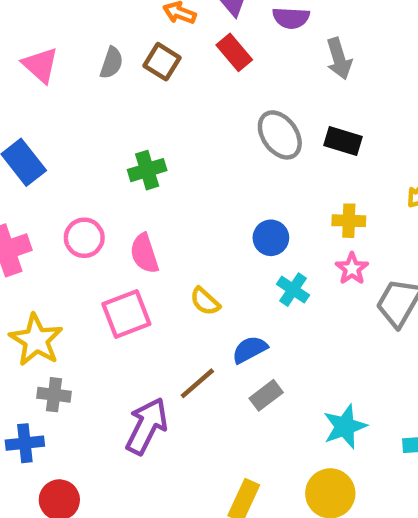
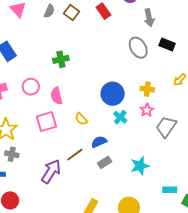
gray ellipse: (280, 135) -> (138, 48), moved
black rectangle: (343, 141) -> (167, 45), moved
blue circle: (271, 238) -> (113, 94), size x1.5
cyan star: (345, 426) -> (140, 166), moved

